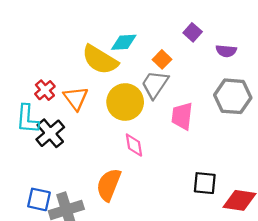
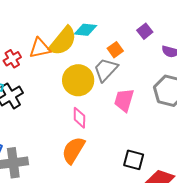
yellow semicircle: (100, 60) -> (63, 41), turned -92
orange triangle: (76, 98) -> (40, 48), moved, turned 45
orange semicircle: (109, 185) -> (73, 150), moved

